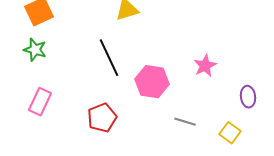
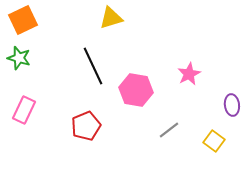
gray line: (185, 122) -> (169, 130), turned -55

